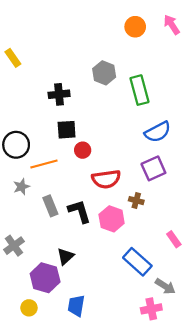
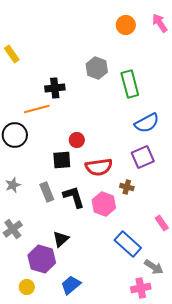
black square: (67, 130) -> (62, 160), moved
orange line: (44, 164) -> (37, 109), moved
gray star: (21, 187) -> (13, 185), moved
blue trapezoid: (76, 306) -> (71, 285), turned 40

